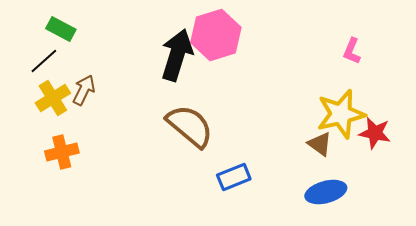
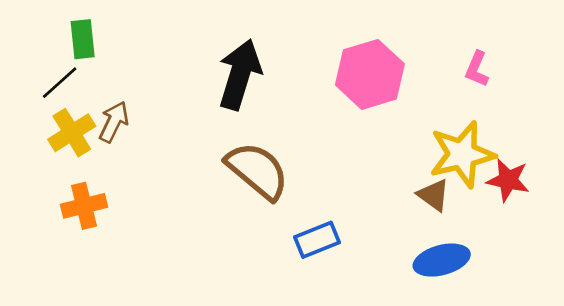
green rectangle: (61, 29) -> (83, 39), turned 56
pink hexagon: (216, 35) -> (370, 74), moved

